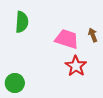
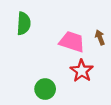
green circle: (15, 83) -> (45, 89), moved

